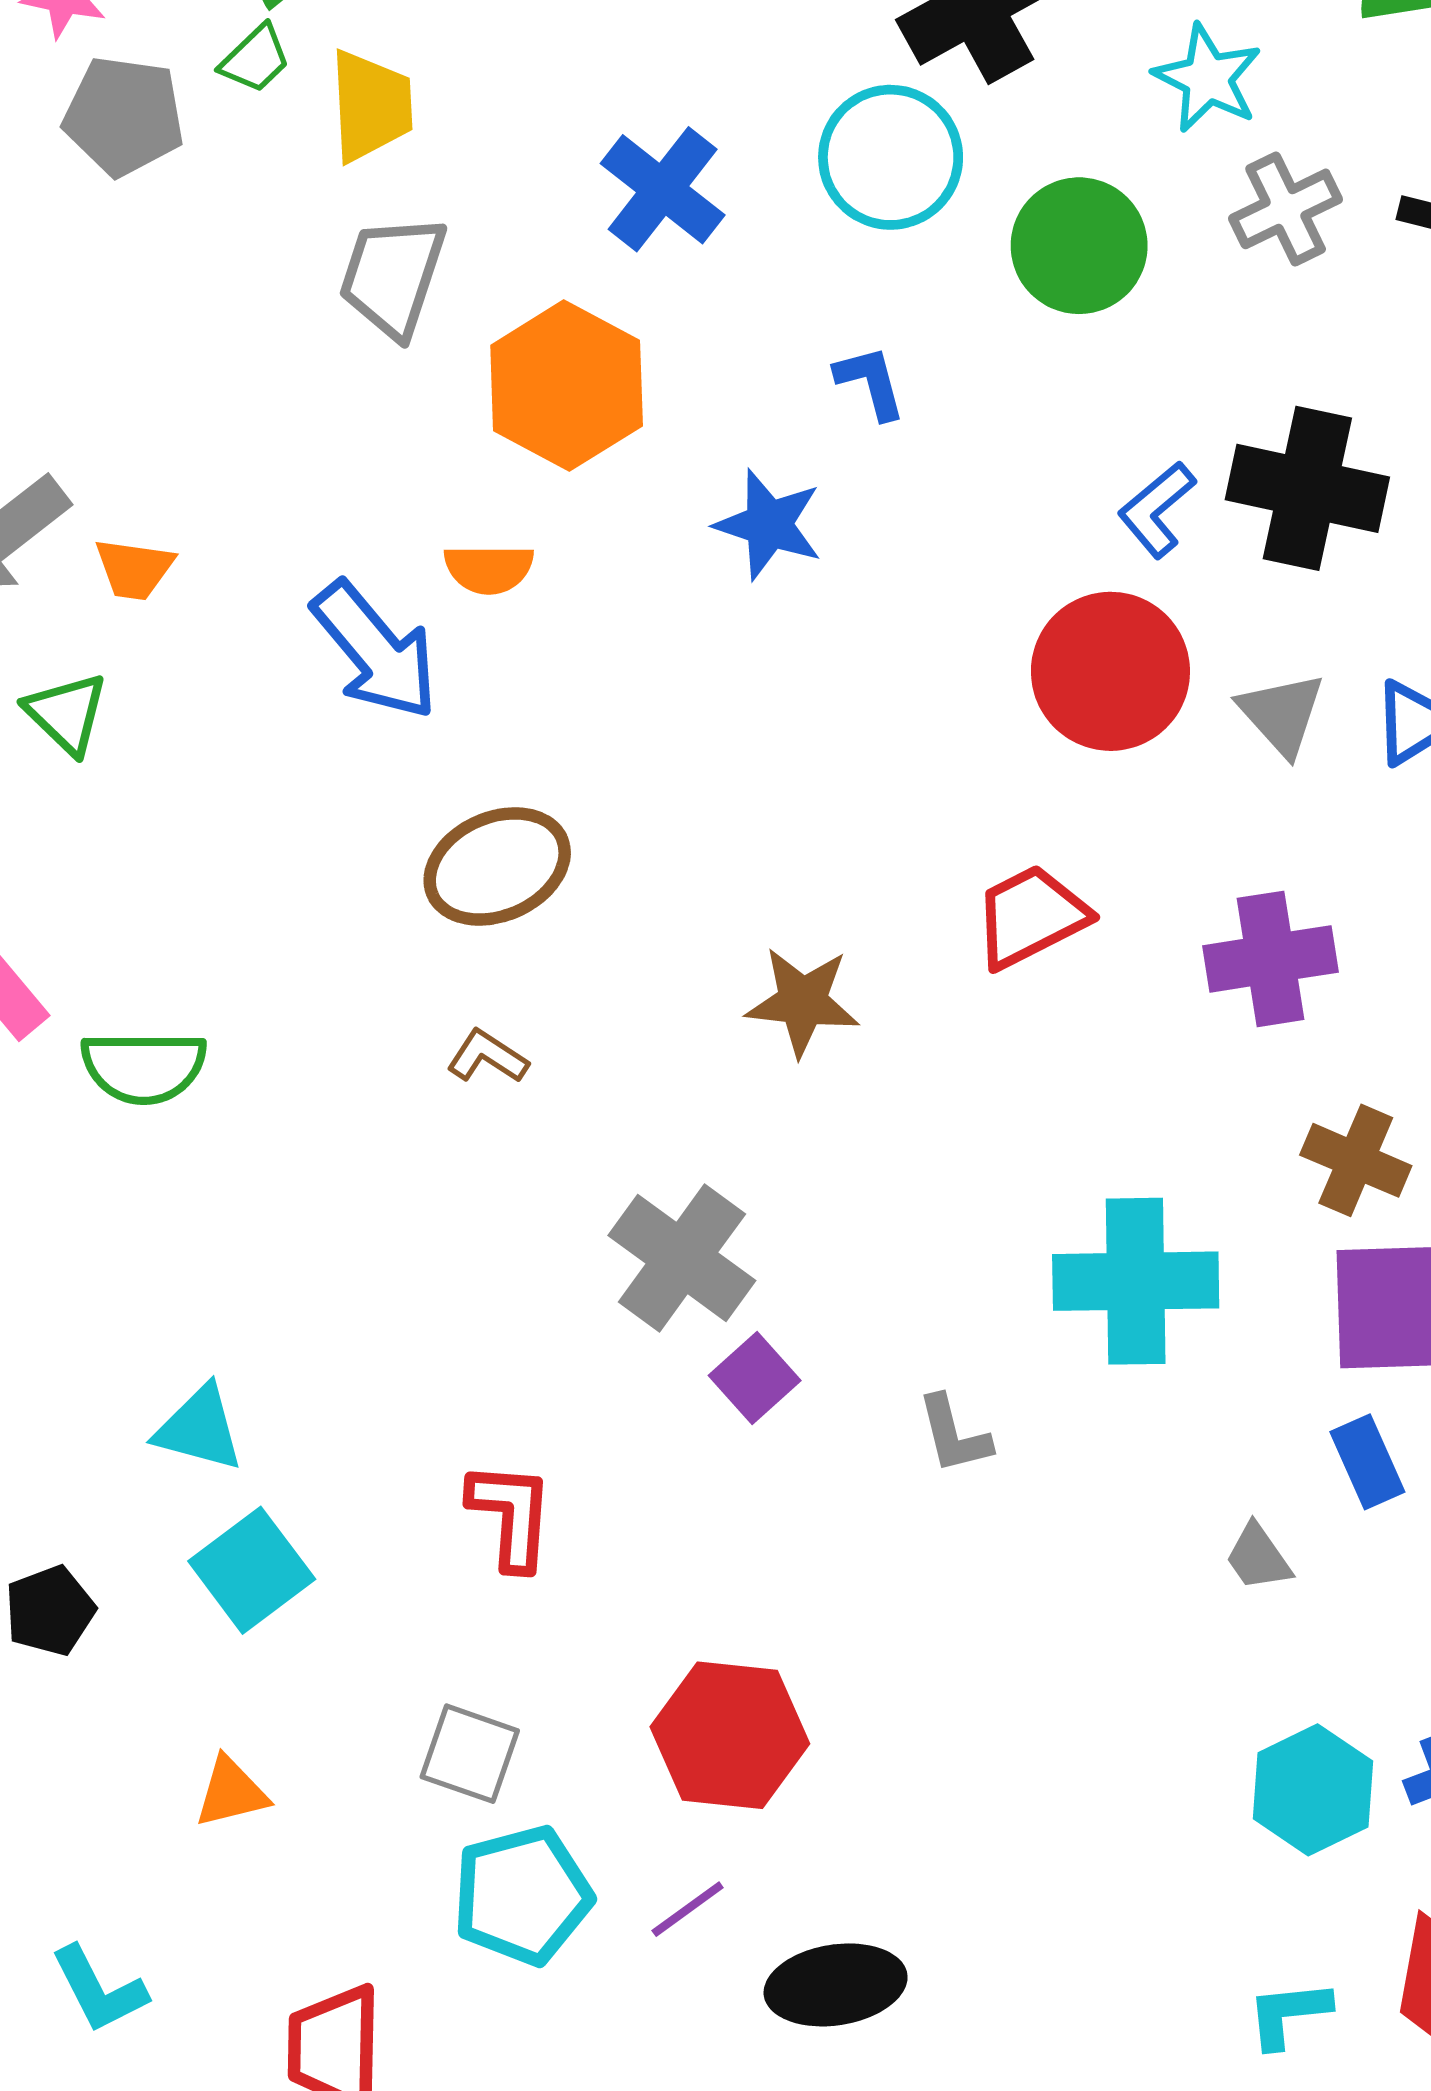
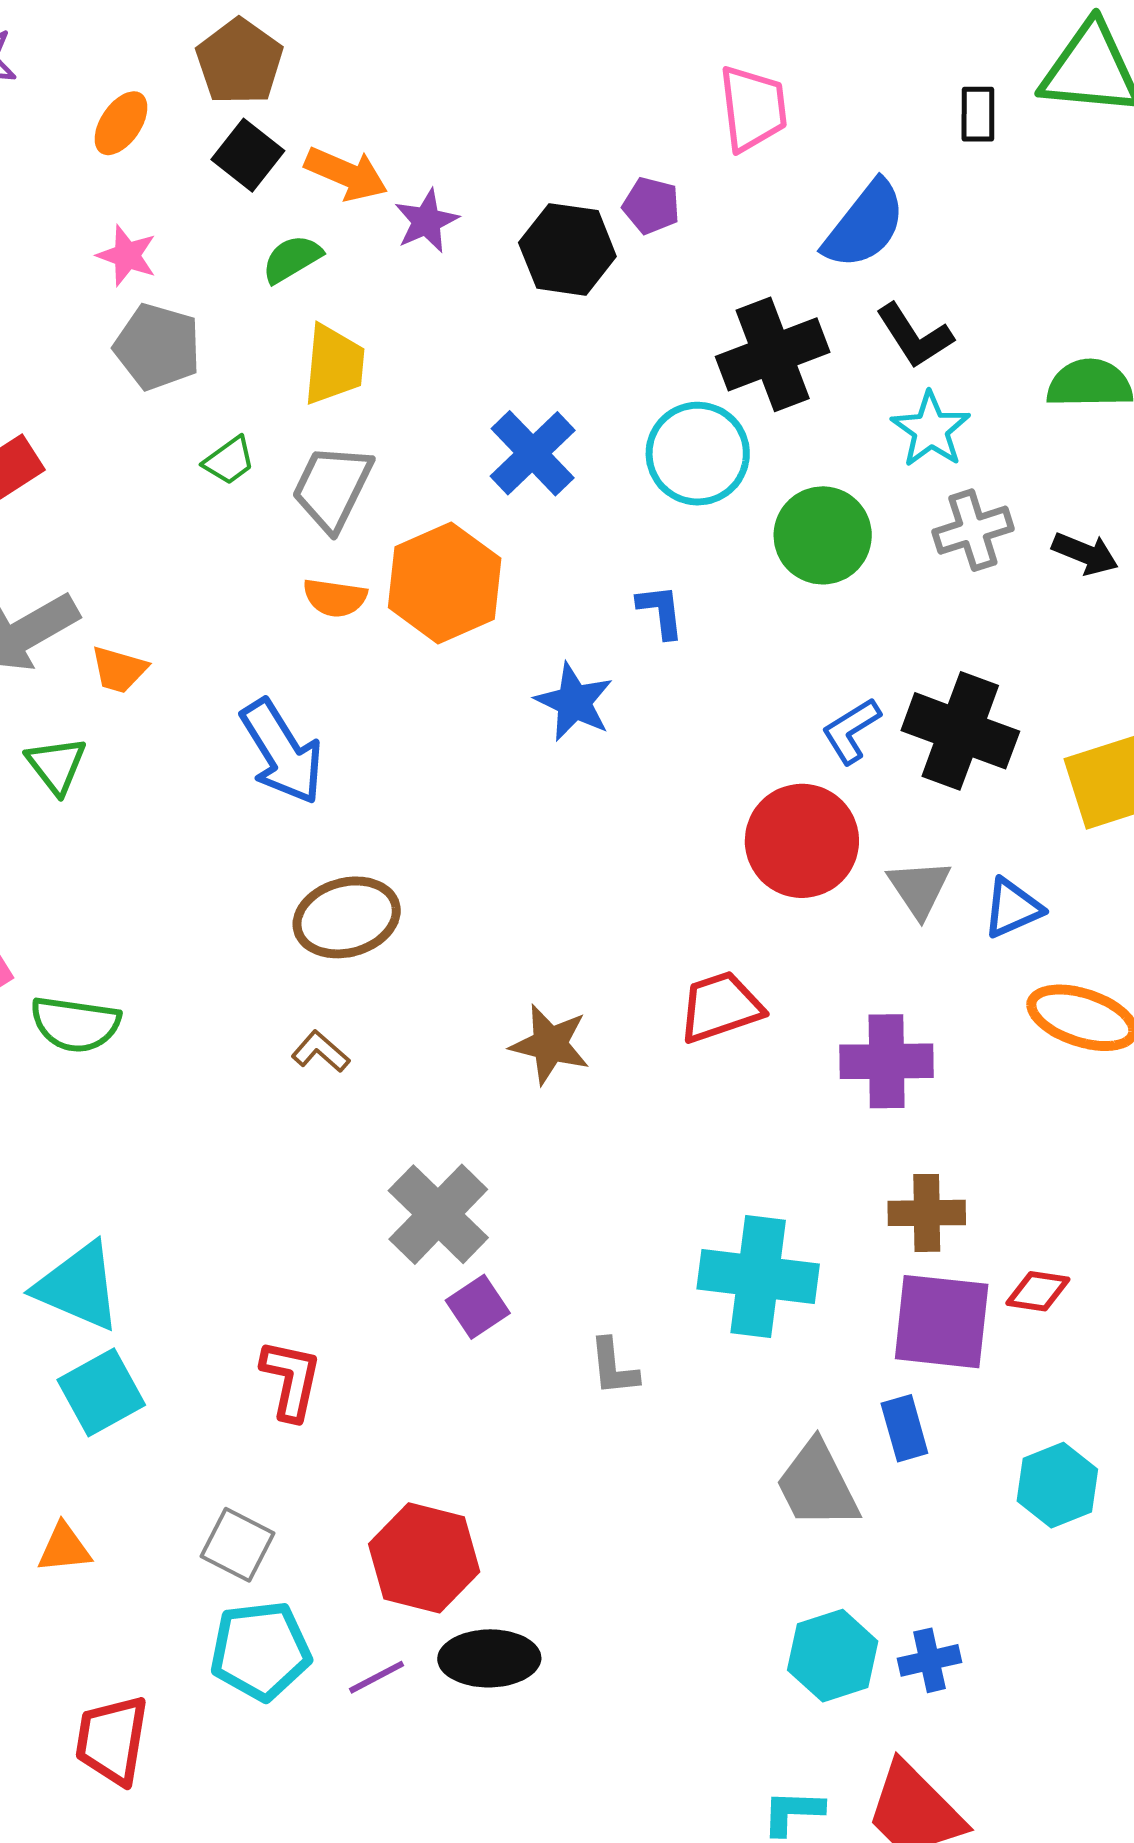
green trapezoid: (255, 59) -> (229, 461), moved
orange semicircle: (489, 569) -> (335, 598), moved
brown cross: (1356, 1160) -> (927, 1213), turned -32
cyan triangle: (199, 1428) -> (78, 1286), size x1.4
gray trapezoid: (1258, 1557) -> (817, 1485), size x1.8
black ellipse: (836, 1985) -> (489, 1658), moved

